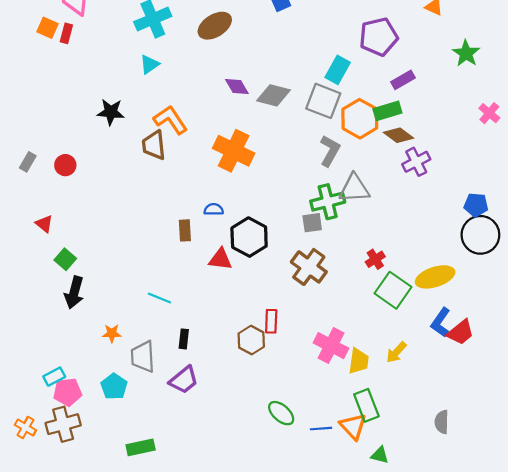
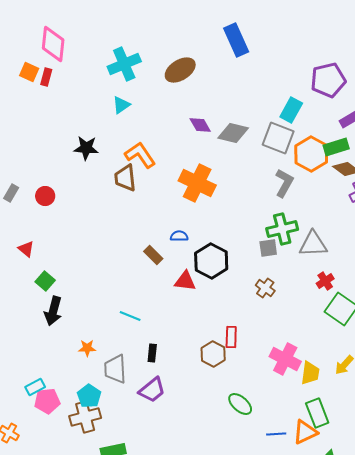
gray triangle: (354, 188) -> (313, 244), moved
brown rectangle: (185, 230) -> (153, 255), turned -42
brown cross: (309, 267) -> (265, 288), size x0.6
green ellipse: (281, 413) -> (240, 404), moved
brown cross: (63, 424) -> (85, 417), moved
orange triangle: (353, 426) -> (305, 432), turned 48

